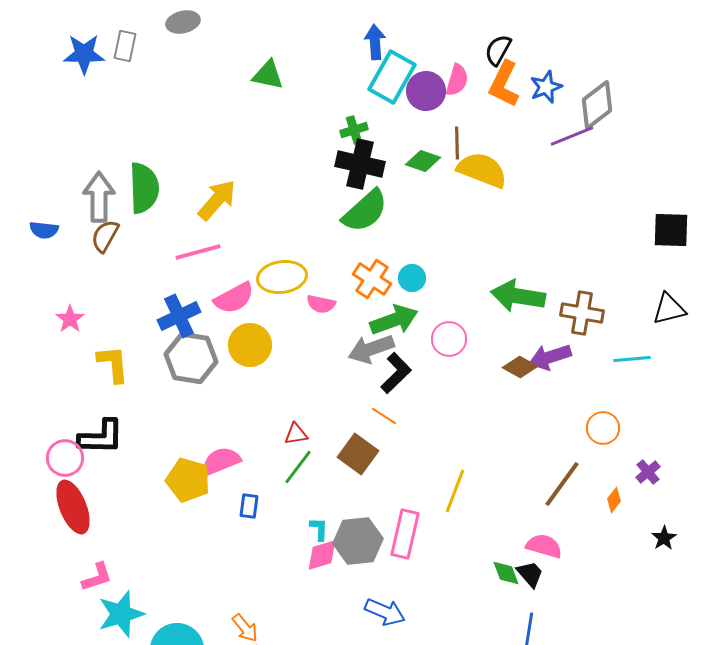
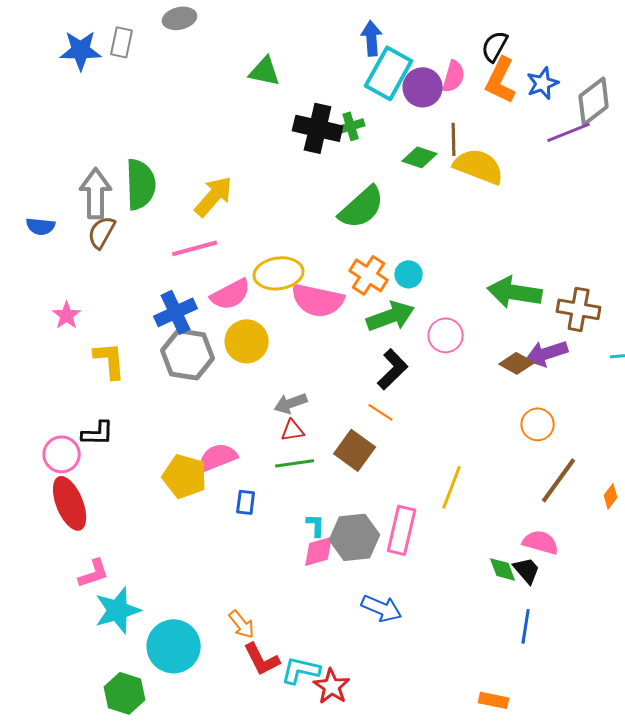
black cross: (360, 164) -> (318, 128), moved
pink semicircle: (321, 304) -> (318, 300), size x1.8
gray arrow: (371, 349) -> (291, 403), moved, size x0.7
orange circle: (603, 428) -> (538, 424), moved
black L-shape: (101, 437) -> (98, 433), size x0.7
green line: (298, 467) -> (295, 463), turned 45

